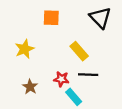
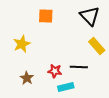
yellow rectangle: (79, 51) -> (97, 46), moved
cyan rectangle: (74, 97) -> (66, 87), turned -63

